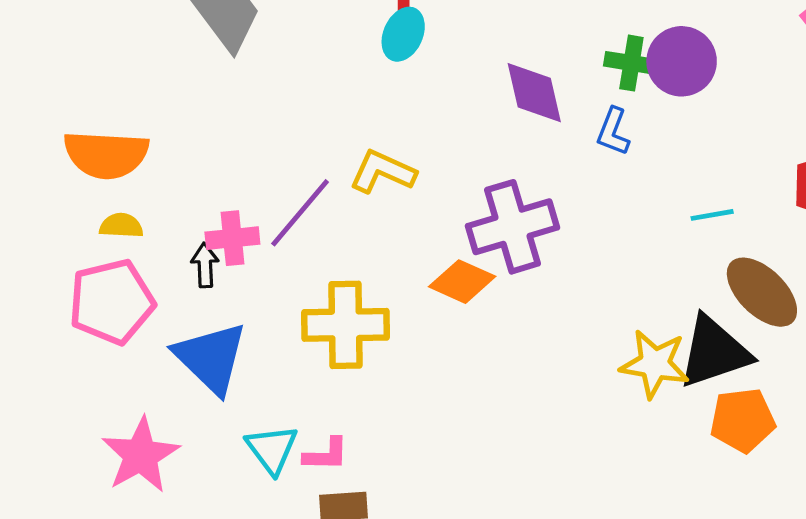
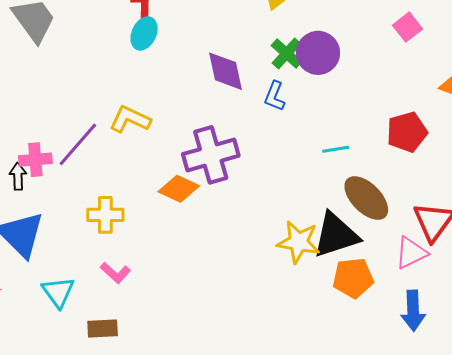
green cross: (631, 63) -> (287, 53), turned 32
yellow cross: (346, 325) -> (105, 215), size x0.7
pink L-shape: (326, 454) -> (115, 273), moved, turned 40

